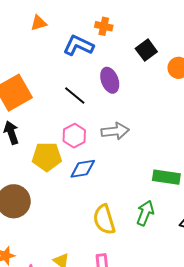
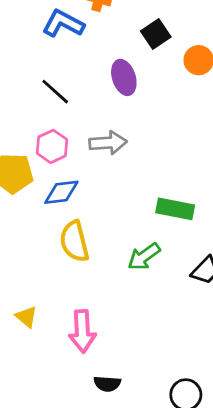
purple ellipse: (110, 80) -> (124, 77), moved
green arrow: (145, 213) -> (144, 257), turned -150
yellow semicircle: (104, 219) -> (74, 241), moved

